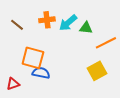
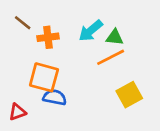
orange cross: (47, 20) -> (48, 37), moved
brown line: (17, 25) -> (23, 23), moved
orange line: (106, 43) -> (111, 57), moved

